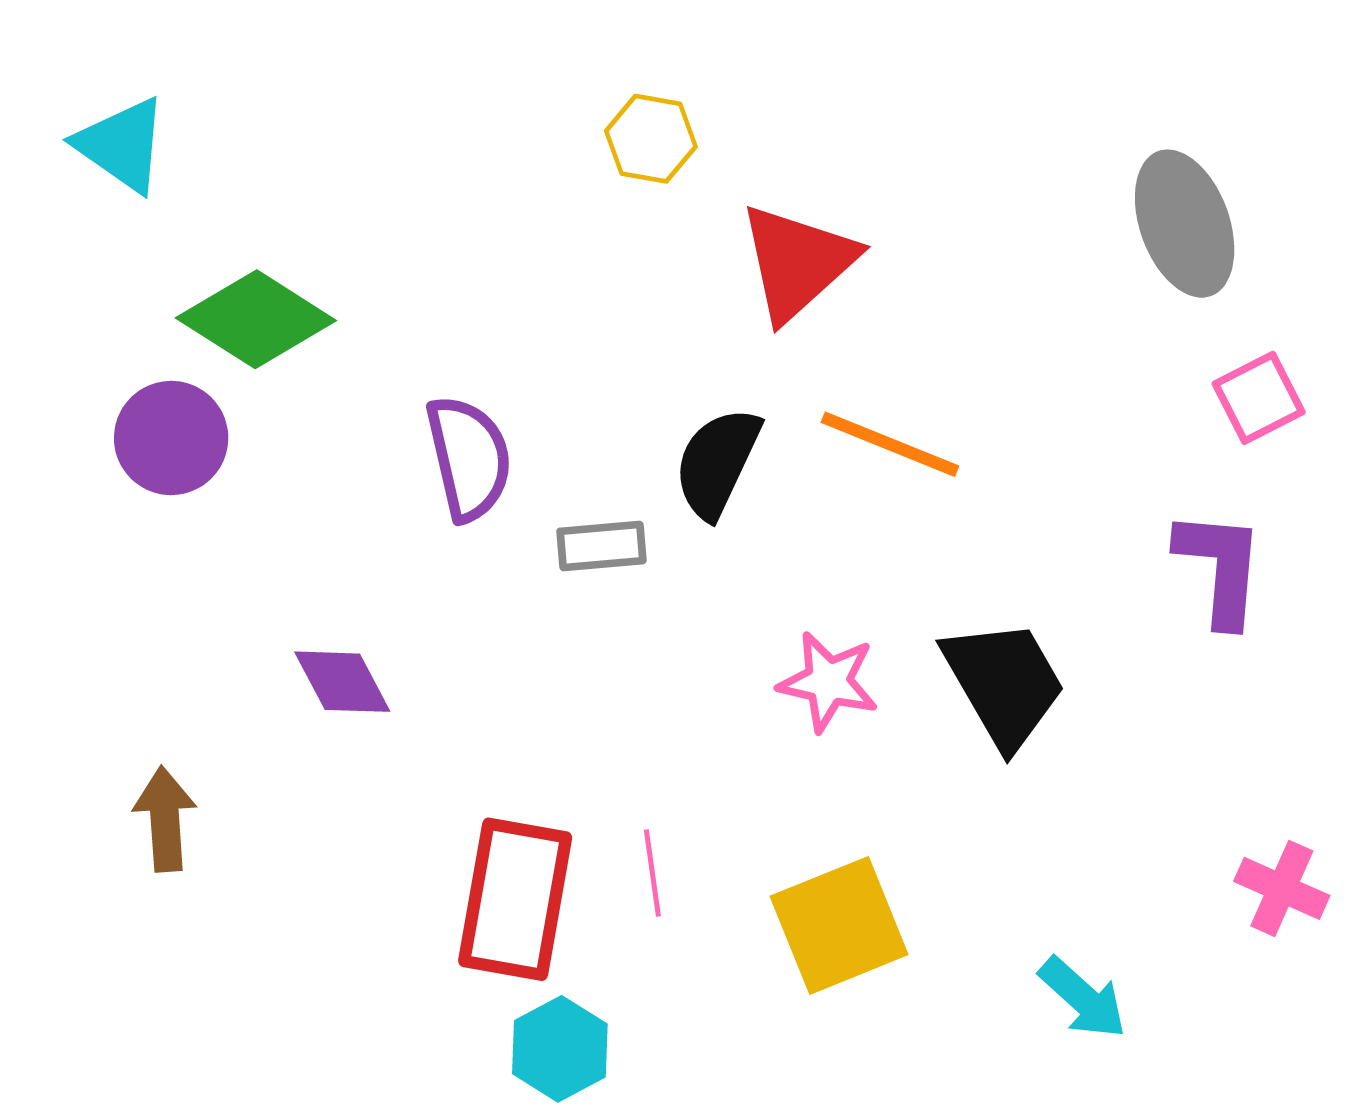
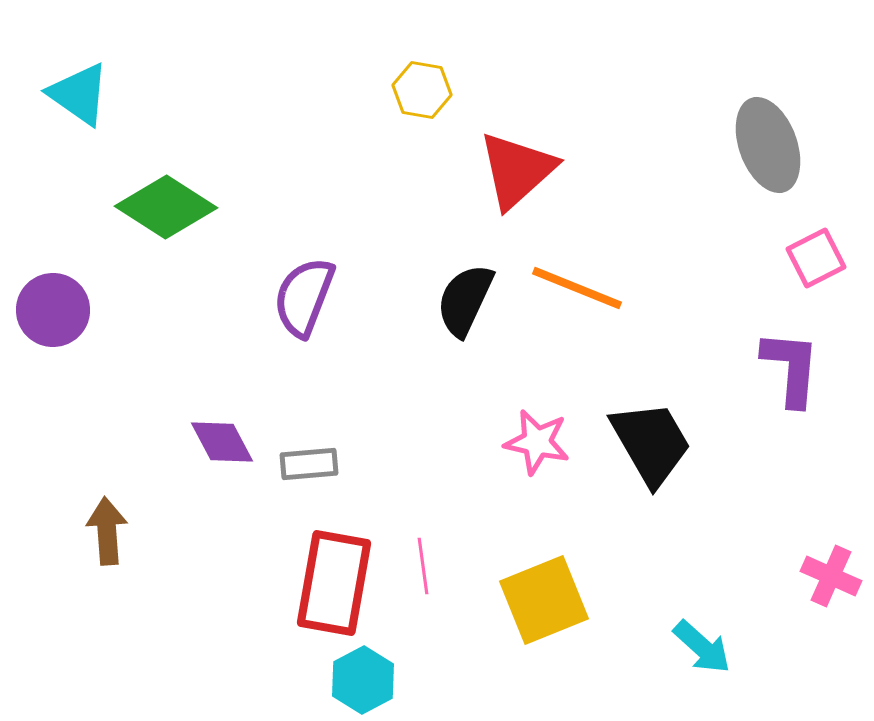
purple circle: (171, 438) -> (53, 310), moved
purple semicircle: (469, 458) -> (304, 297), turned -146
gray rectangle: (601, 546) -> (309, 464), moved

